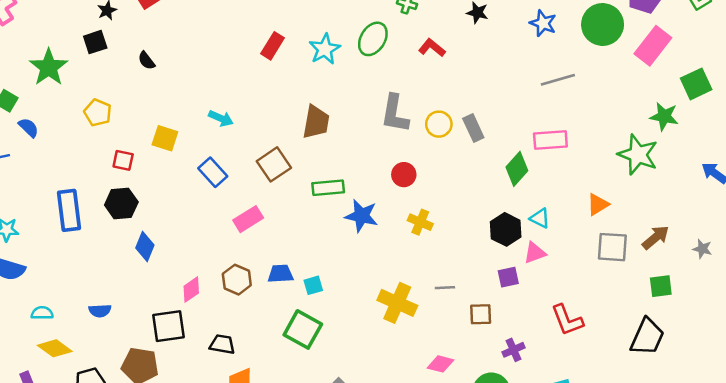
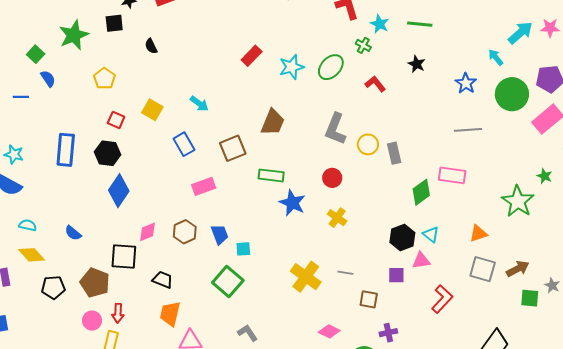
green star: (664, 116) -> (545, 176), size x0.7
blue diamond: (145, 246) -> (119, 191), size x1.4
blue trapezoid: (280, 274) -> (220, 234), turned 60
green square: (661, 286) -> (530, 298), moved
blue semicircle: (100, 311) -> (73, 233), turned 30
red L-shape: (567, 320) -> (442, 299), moved, turned -128

